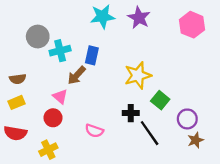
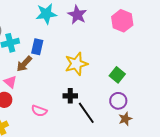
green square: (160, 100) -> (117, 75), moved

